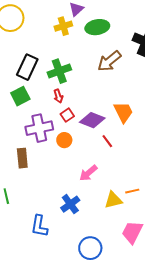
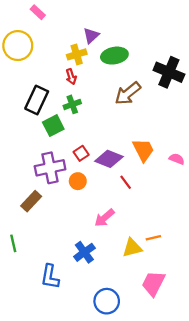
green cross: (59, 71) -> (72, 104), size x0.7
green square: (20, 96) -> (53, 126), moved
red arrow: (58, 96) -> (71, 77), moved
brown rectangle: (22, 158) -> (31, 201), turned 48

